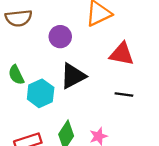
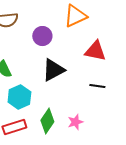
cyan hexagon: (41, 93) -> (19, 97), moved

